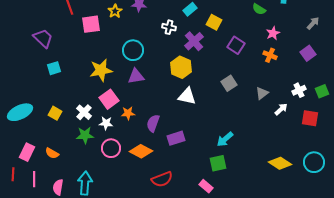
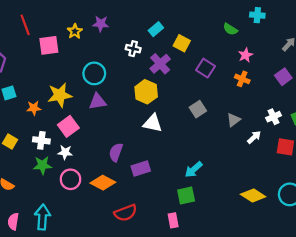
white cross: (84, 112) -> (41, 140), turned -35
orange star: (128, 113) -> (34, 108), moved
pink rectangle: (206, 186) -> (173, 220), turned 40

